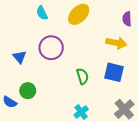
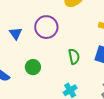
green circle: (28, 91) -> (33, 67), moved

